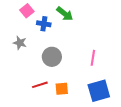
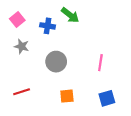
pink square: (27, 11) -> (17, 19), moved
red line: (40, 85) -> (22, 92), moved
blue square: (99, 91) -> (107, 98), size x0.7

